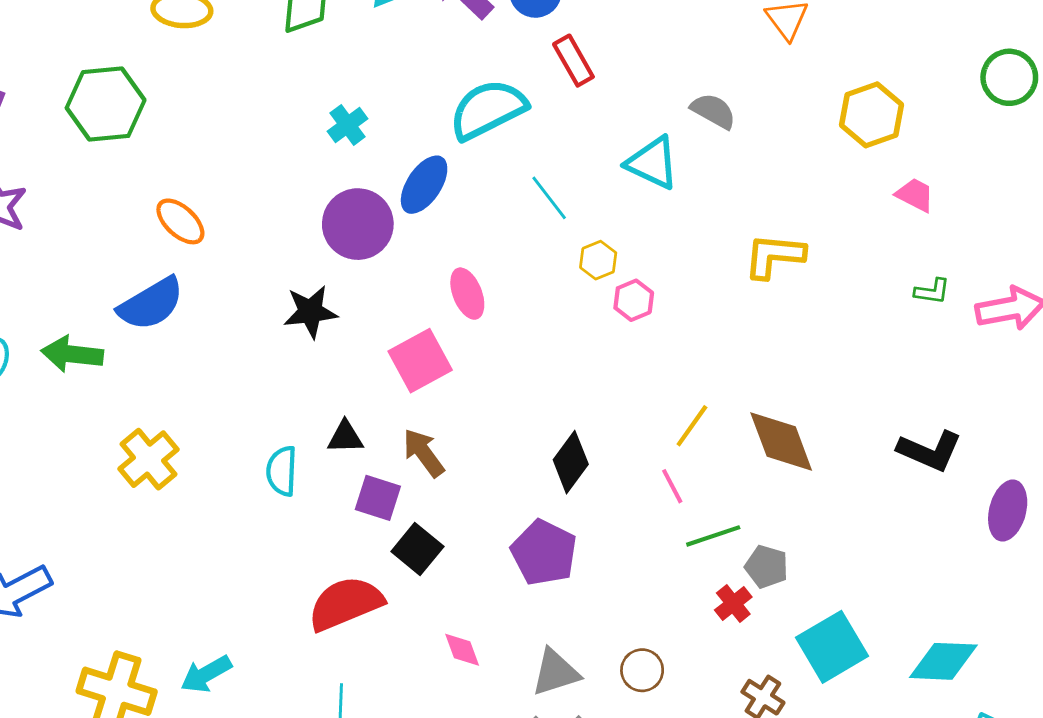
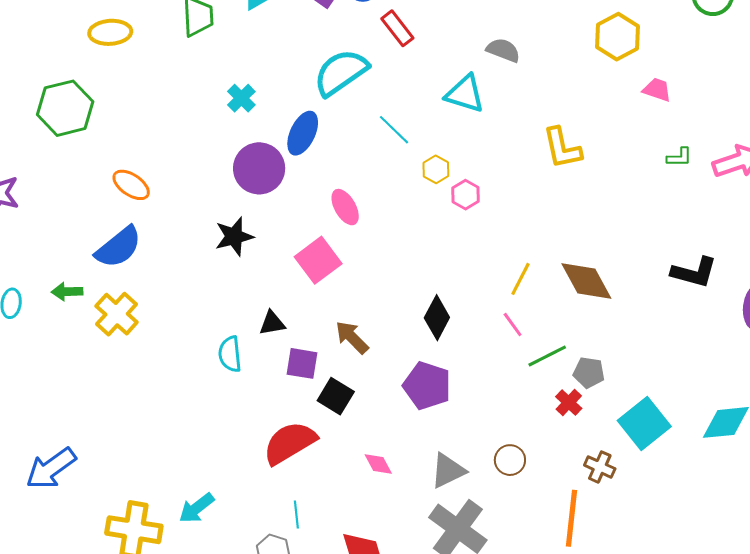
yellow L-shape: (774, 256) -> (562, 148), turned -99
green arrow: (72, 354) -> (67, 292), size x0.7
brown arrow: (424, 453) -> (352, 337), moved
yellow cross: (148, 459) -> (117, 314), moved

